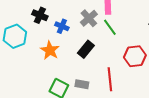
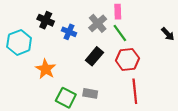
orange star: (50, 50) -> (46, 69), moved
red hexagon: (135, 56) -> (127, 59), moved
red line: (110, 79) -> (135, 91), moved

